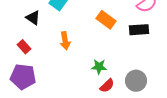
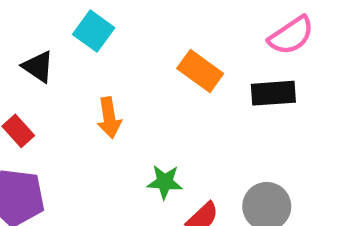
green star: (99, 67) -> (165, 182), moved

